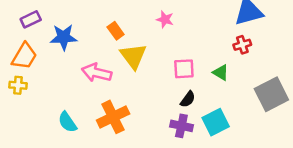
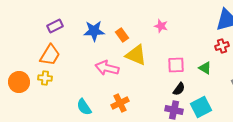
blue star: (64, 37) -> (94, 31), moved
yellow triangle: (133, 56) -> (136, 55), turned -30
orange cross: (113, 117) -> (120, 103), size x0.7

